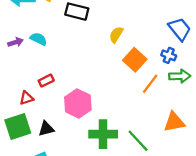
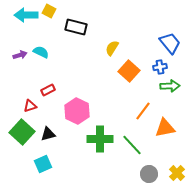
blue cross: (169, 55) -> (160, 67), turned -32
orange line: (150, 84) -> (143, 111), moved
green square: (18, 126) -> (22, 132), turned -30

